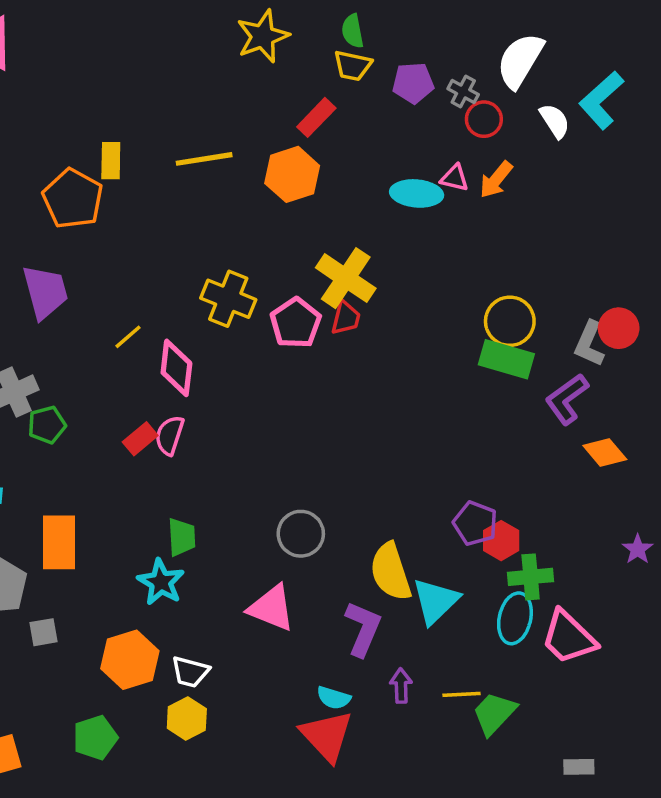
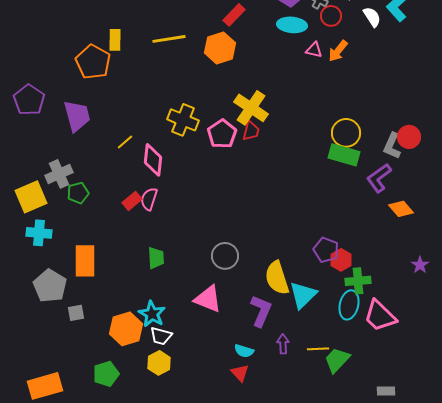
cyan ellipse: (417, 193) -> (292, 25), moved
cyan star: (161, 582) -> (152, 314), moved
red triangle: (327, 736) -> (240, 373), size x0.6

